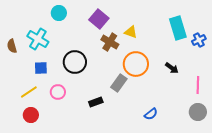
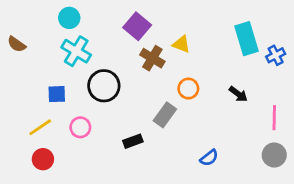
cyan circle: (59, 13) -> (69, 18), moved
cyan cross: (38, 39) -> (76, 51), moved
brown semicircle: (12, 46) -> (17, 44), moved, turned -40
orange circle: (136, 64) -> (188, 89), size x0.6

